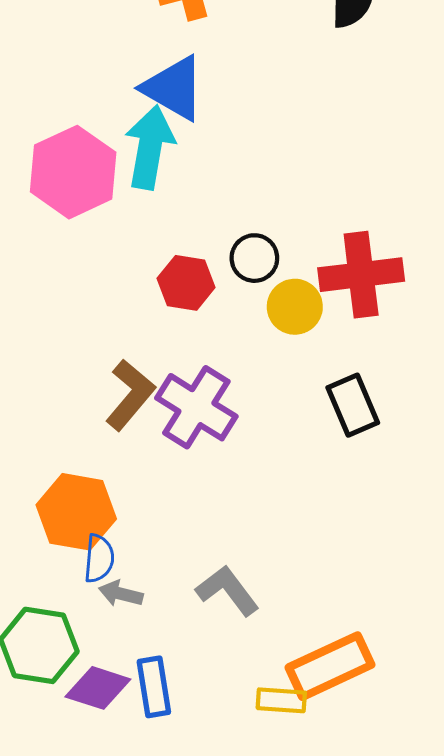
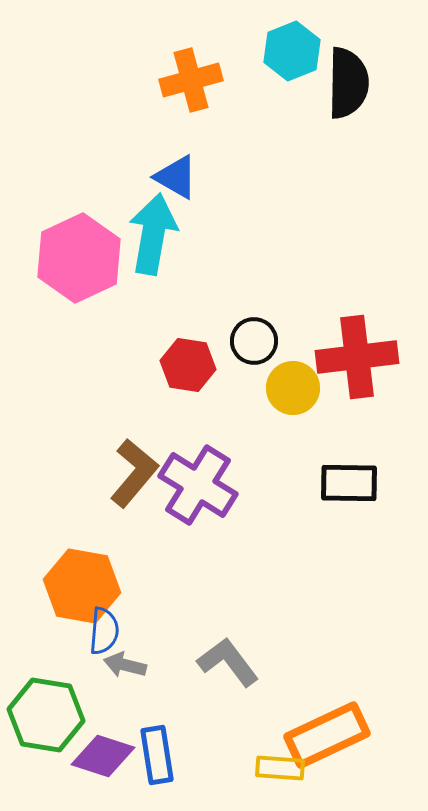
blue triangle: (174, 88) -> (176, 177), size x0.7
black rectangle: (353, 405) -> (349, 483), turned -66

